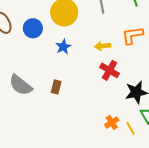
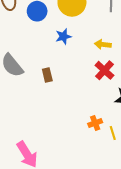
brown rectangle: (56, 87) -> (47, 75), turned -40

